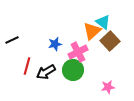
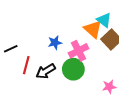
orange triangle: (92, 31) -> (93, 29), turned -36
black line: (12, 40) -> (11, 49), moved

